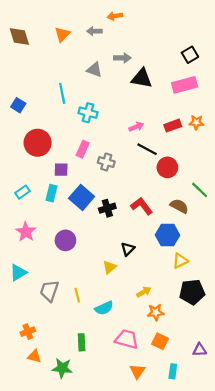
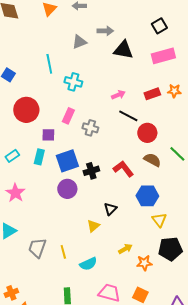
black square: (190, 55) -> (159, 26), moved
gray triangle: (94, 70) -> (79, 42), turned -42
blue square: (82, 197) -> (67, 161), turned 30
brown semicircle: (179, 206) -> (152, 160), moved
purple circle: (65, 240) -> (67, 189), moved
yellow triangle: (180, 261) -> (159, 220), turned -42
orange star: (156, 312) -> (144, 263), moved
orange cross: (28, 332) -> (11, 293), moved

